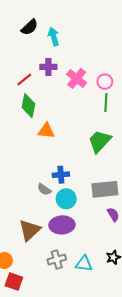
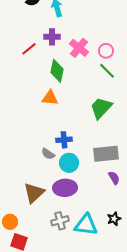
green line: (106, 103) -> (107, 71), turned -48
green diamond: (28, 106) -> (57, 71), moved
cyan triangle: (84, 264) -> (86, 225), size x1.4

